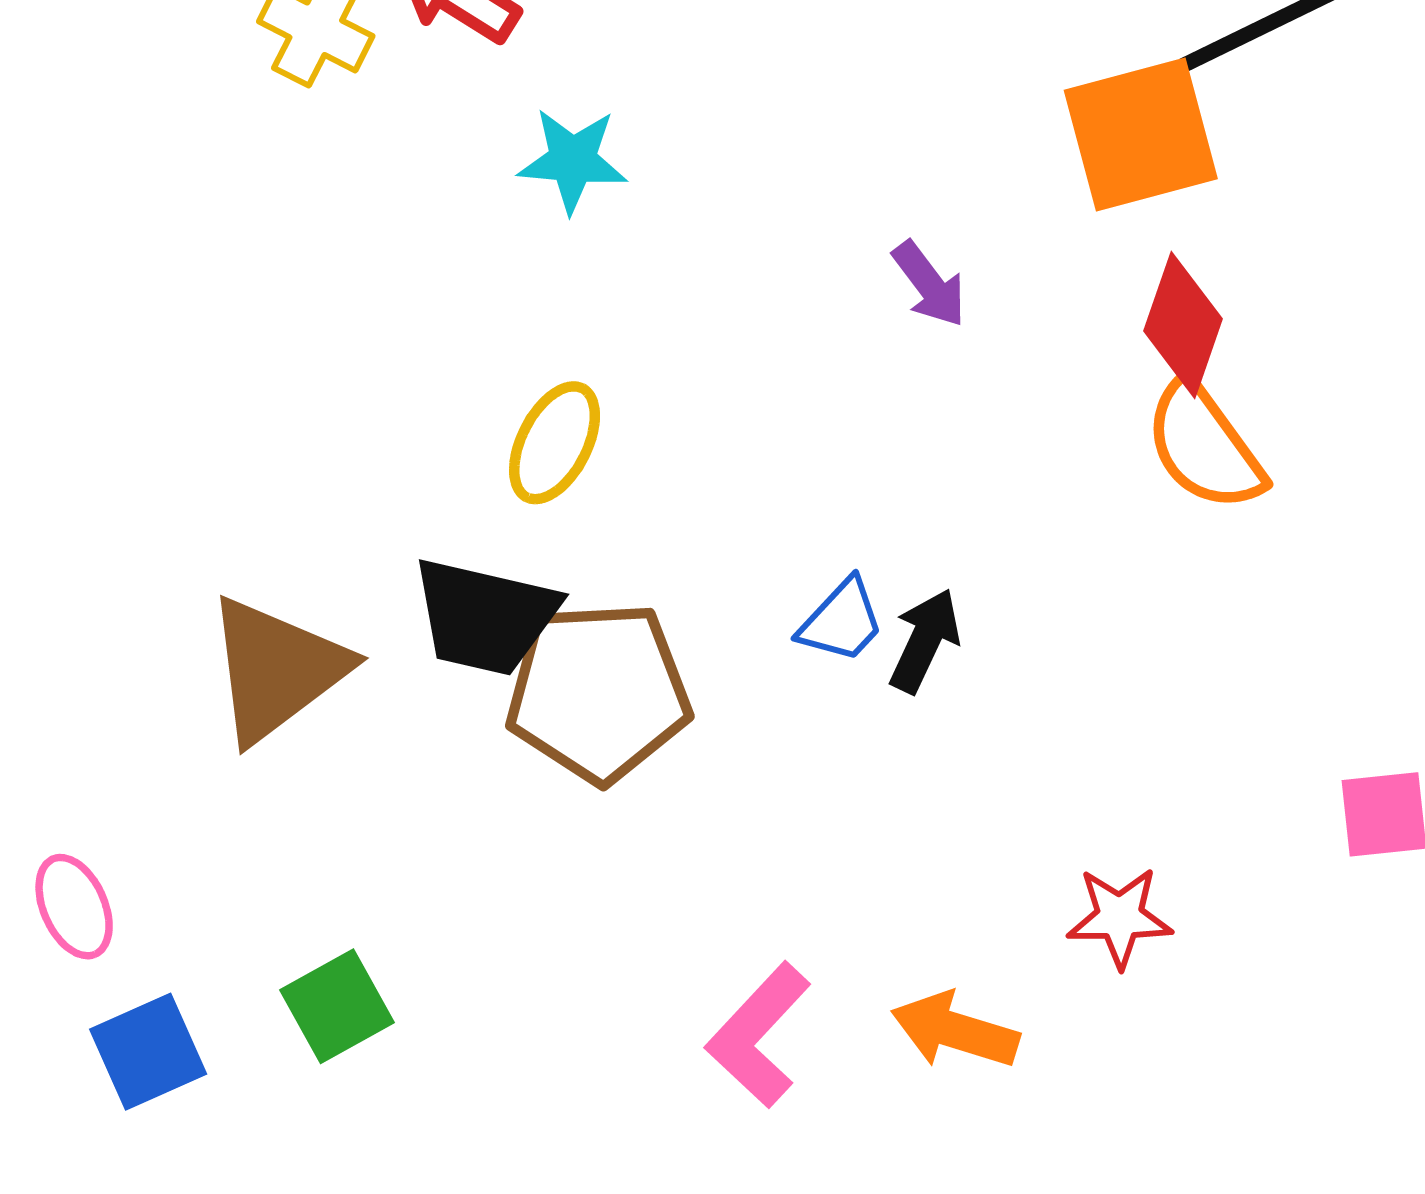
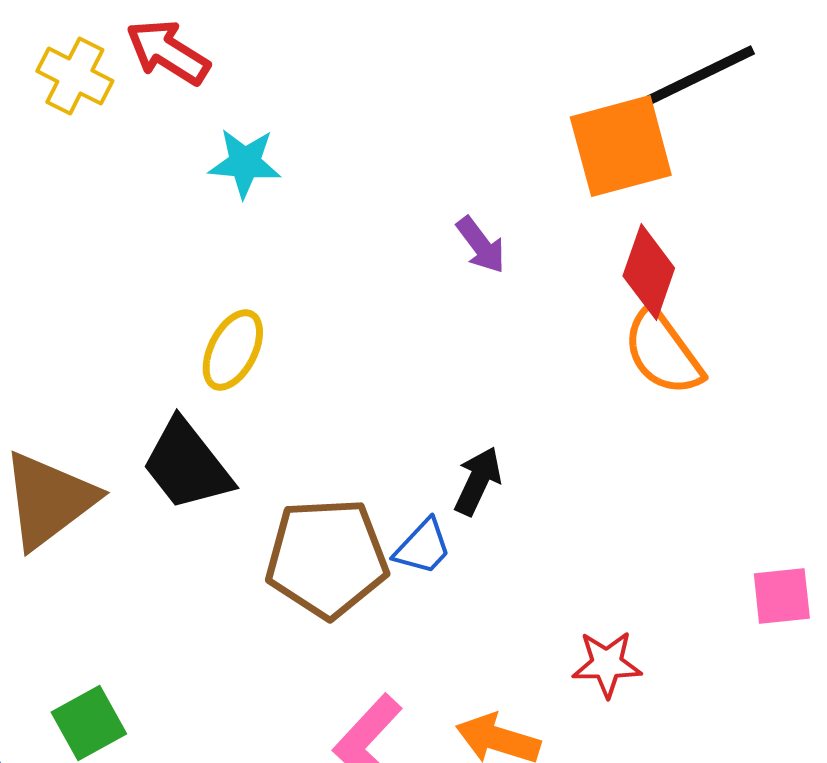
black trapezoid: (485, 617) -> (187, 465), turned 39
blue trapezoid: (842, 621) -> (423, 547), moved
brown pentagon: (598, 692) -> (327, 558), moved

